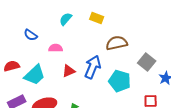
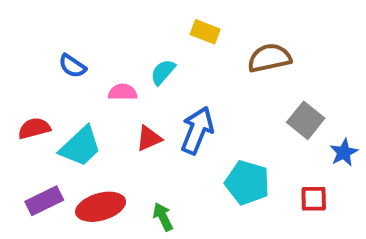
cyan semicircle: (66, 19) -> (163, 72), moved
brown semicircle: (117, 43) -> (269, 58), moved
cyan pentagon: (120, 81) -> (247, 183), moved

